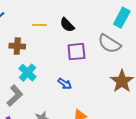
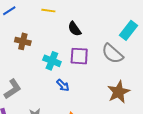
yellow line: (39, 25) -> (48, 11), moved
cyan cross: (27, 73) -> (52, 61), moved, turned -30

